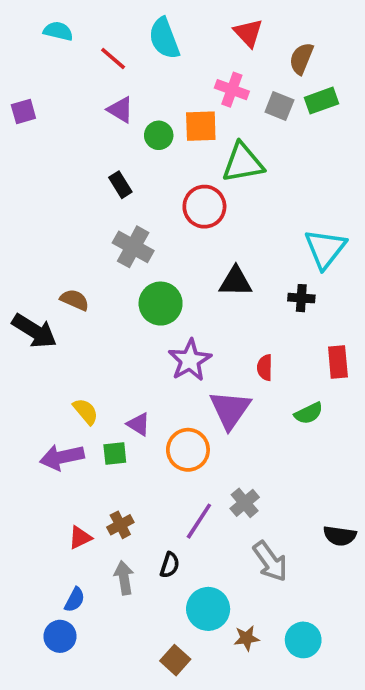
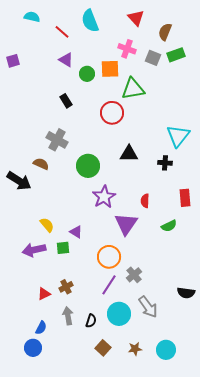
gray cross: (133, 247) -> (57, 140), moved
orange circle: (188, 450) -> (109, 257), moved
black semicircle: (170, 565) -> (91, 321), moved
cyan circle: (208, 609) -> (119, 314), moved
brown square: (175, 660) -> (103, 348), moved

